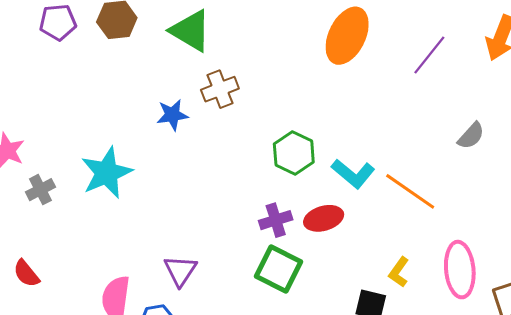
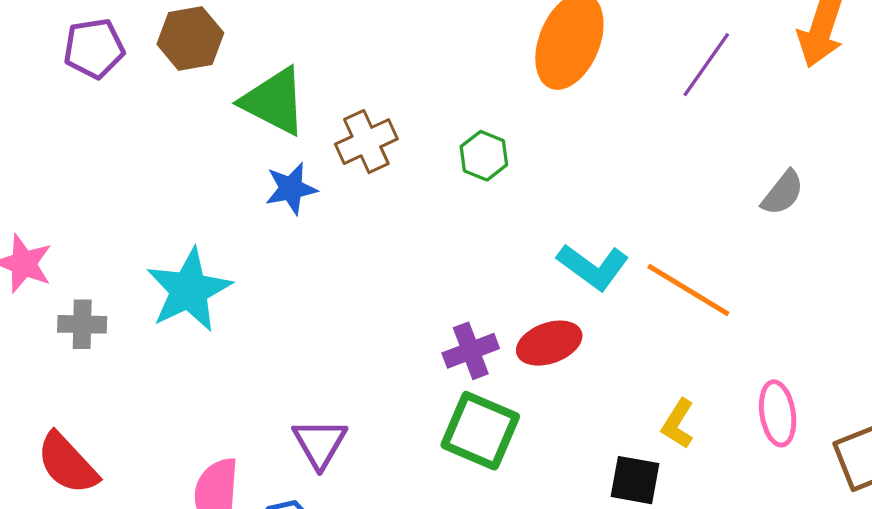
green triangle: (191, 31) -> (274, 101), moved
green hexagon: (294, 153) -> (484, 156), moved, size x0.7
gray cross: (40, 190) -> (82, 324), turned 32
pink ellipse: (460, 270) -> (778, 413), size x0.7
red semicircle: (26, 274) -> (67, 463), size x1.4

